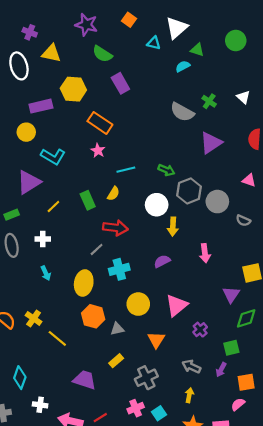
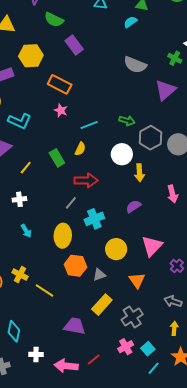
green cross: (209, 101) -> (175, 58), moved
yellow rectangle: (116, 361) -> (102, 305), size x1.5

